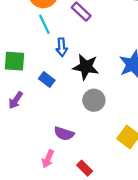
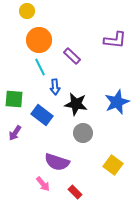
blue rectangle: (47, 79) -> (42, 115), size x1.5
purple semicircle: (64, 134) -> (57, 162), size x1.4
pink arrow: (48, 159) -> (43, 184), turned -63

